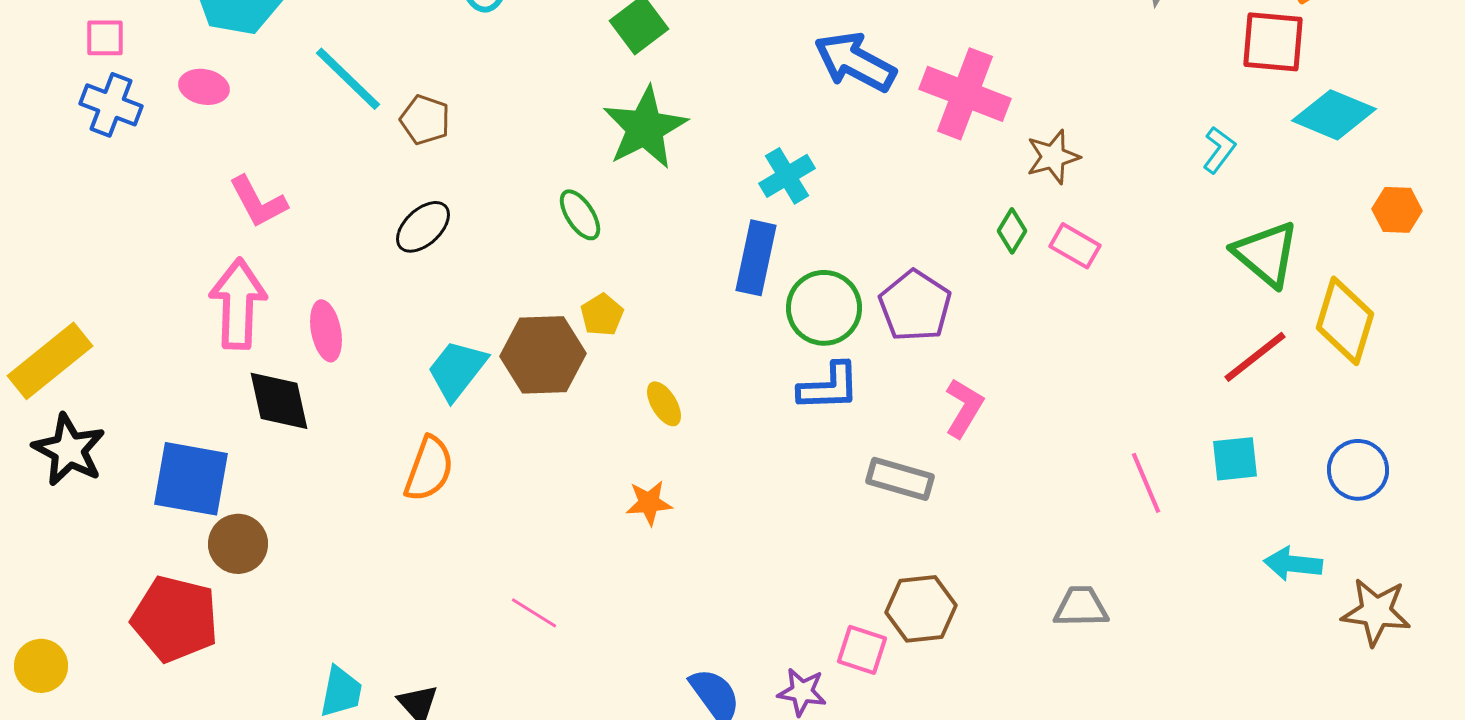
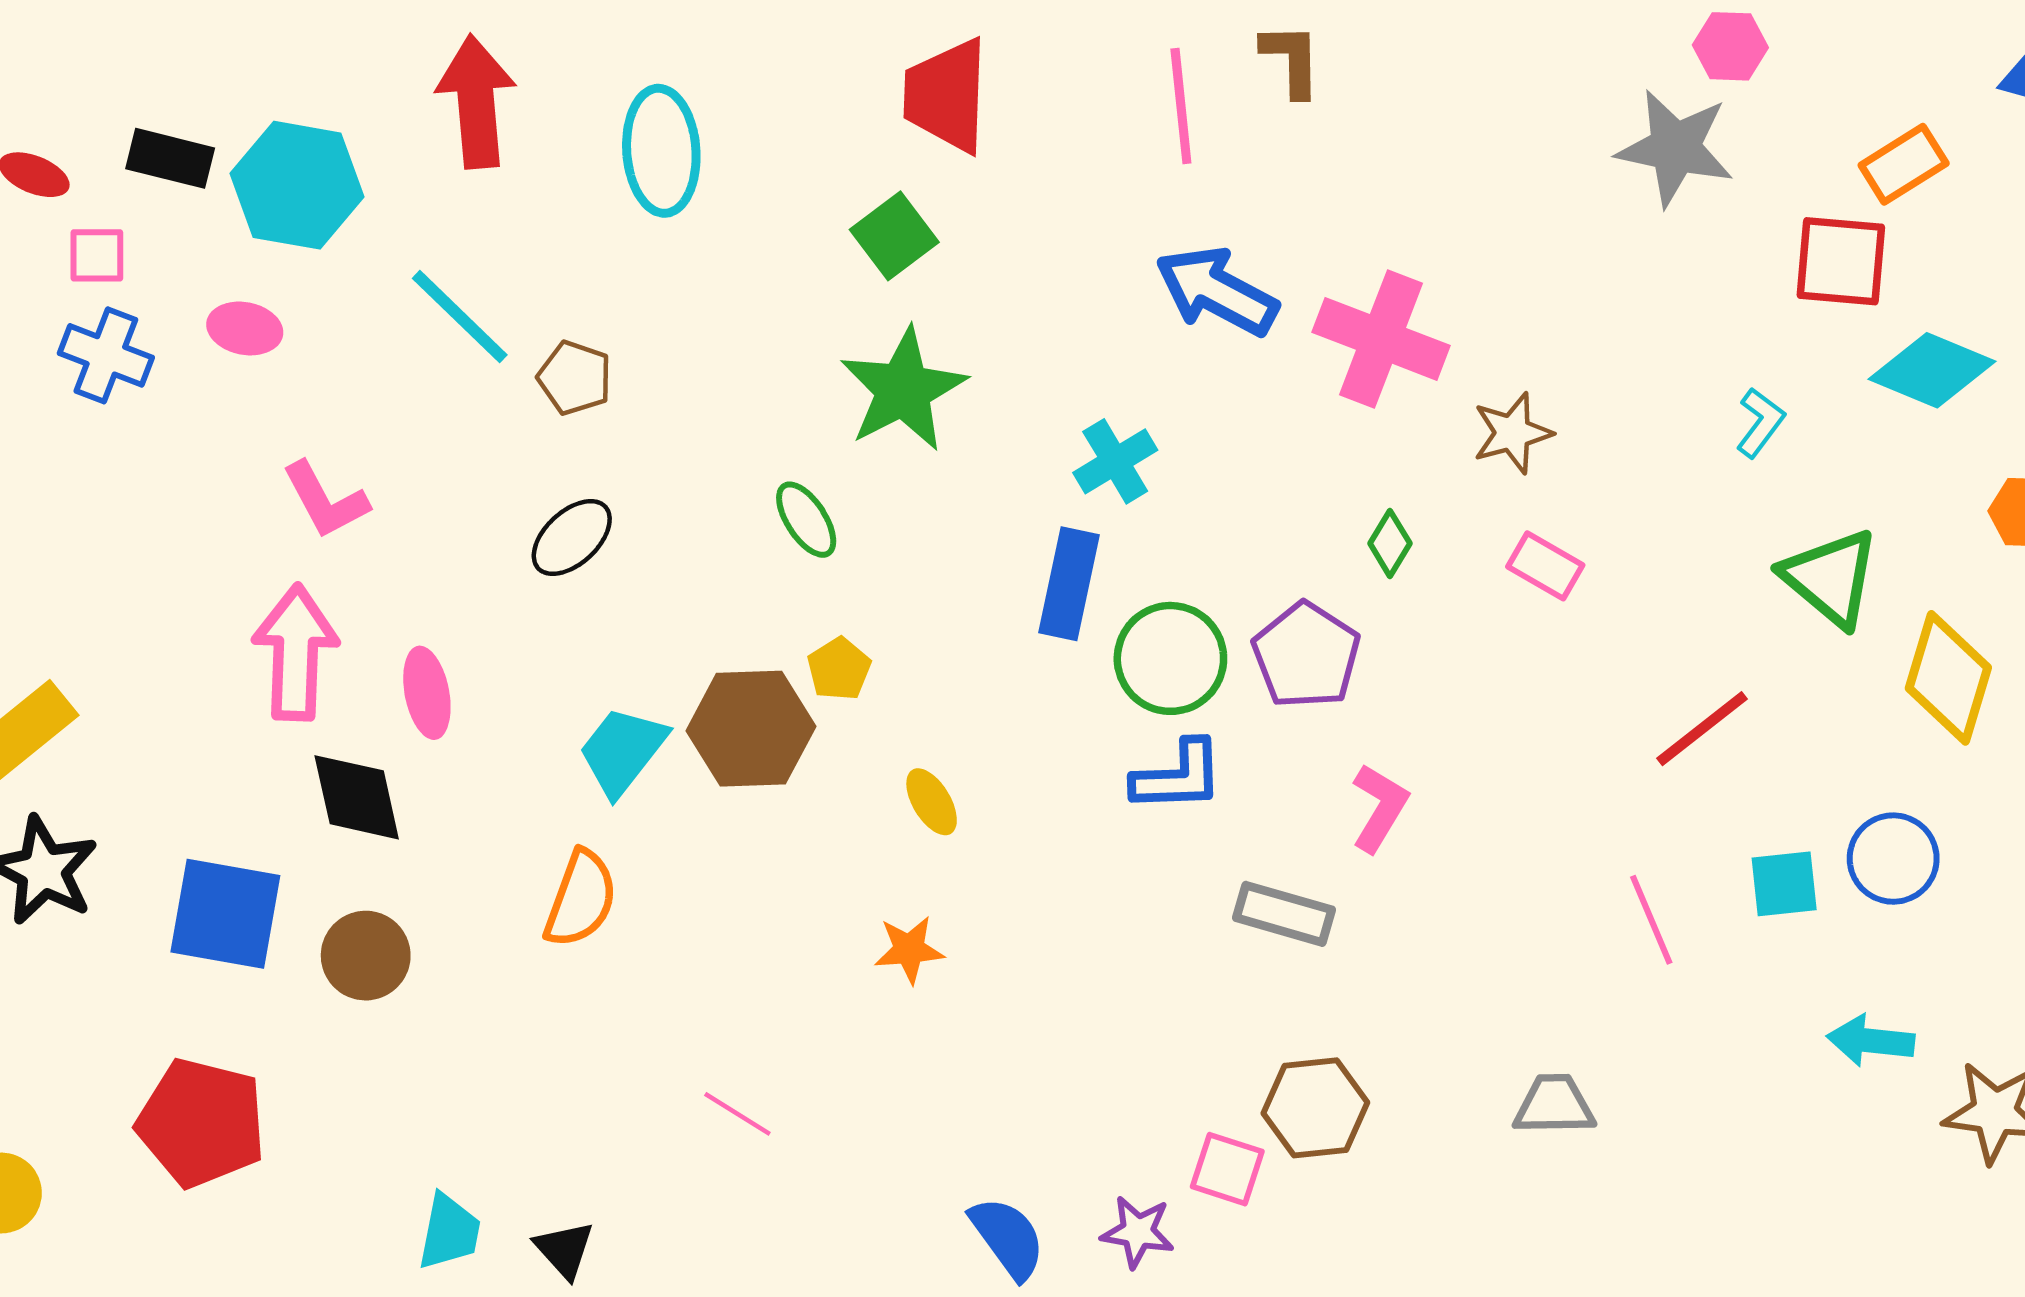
green diamond: (1012, 231) -> (1390, 543), moved
red line: (1255, 357) -> (1702, 729), moved
blue circle: (1358, 470) -> (1893, 859), moved
brown circle: (238, 544) -> (366, 956), moved

